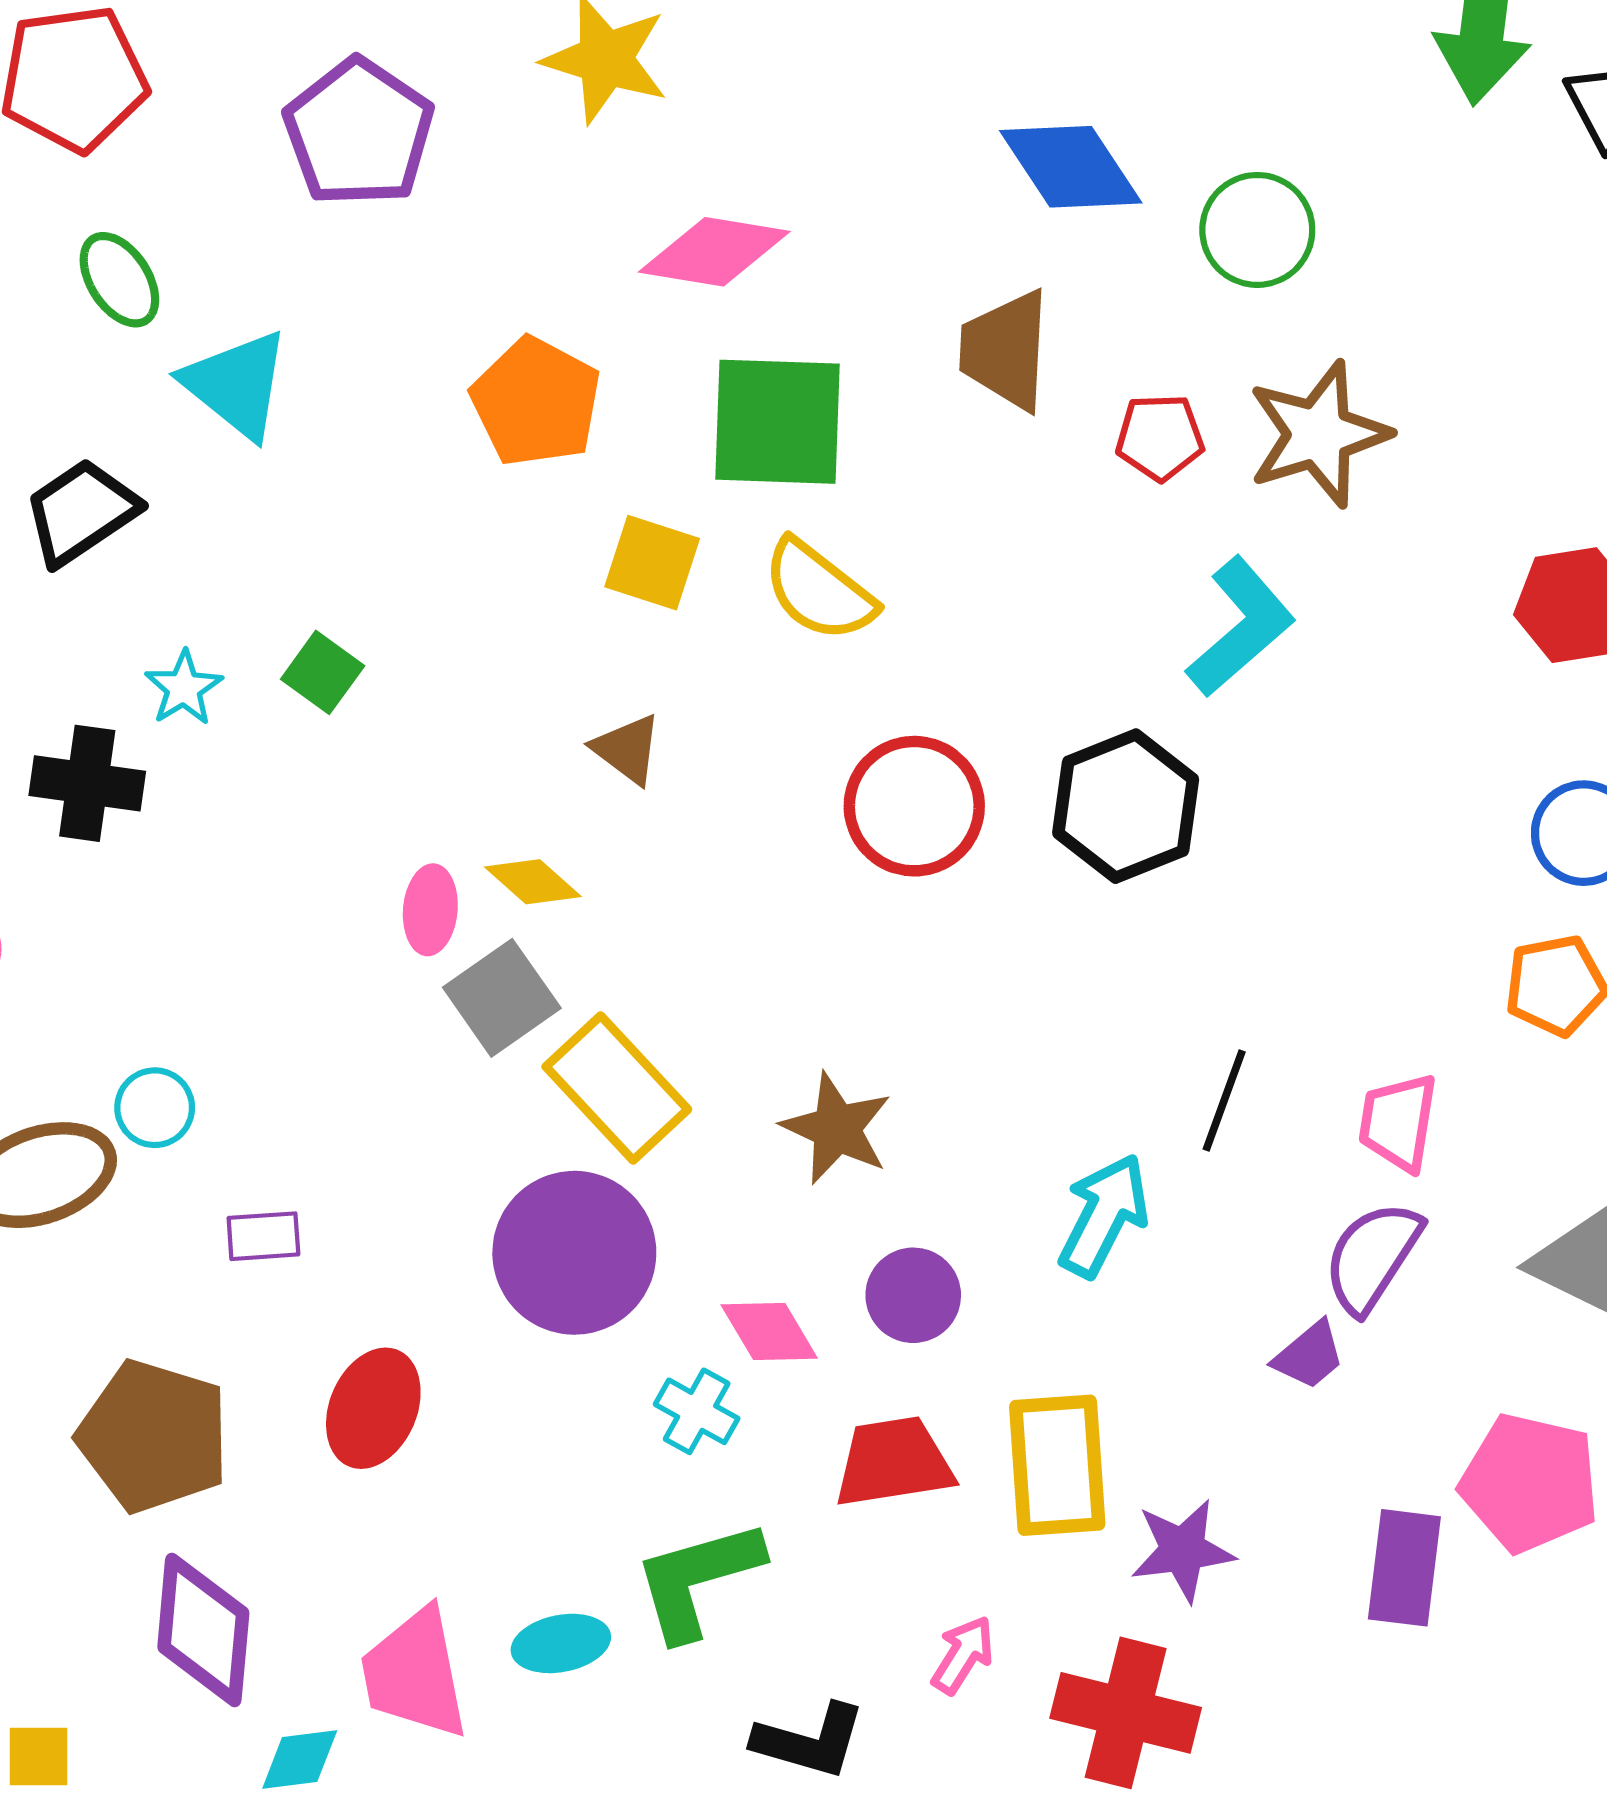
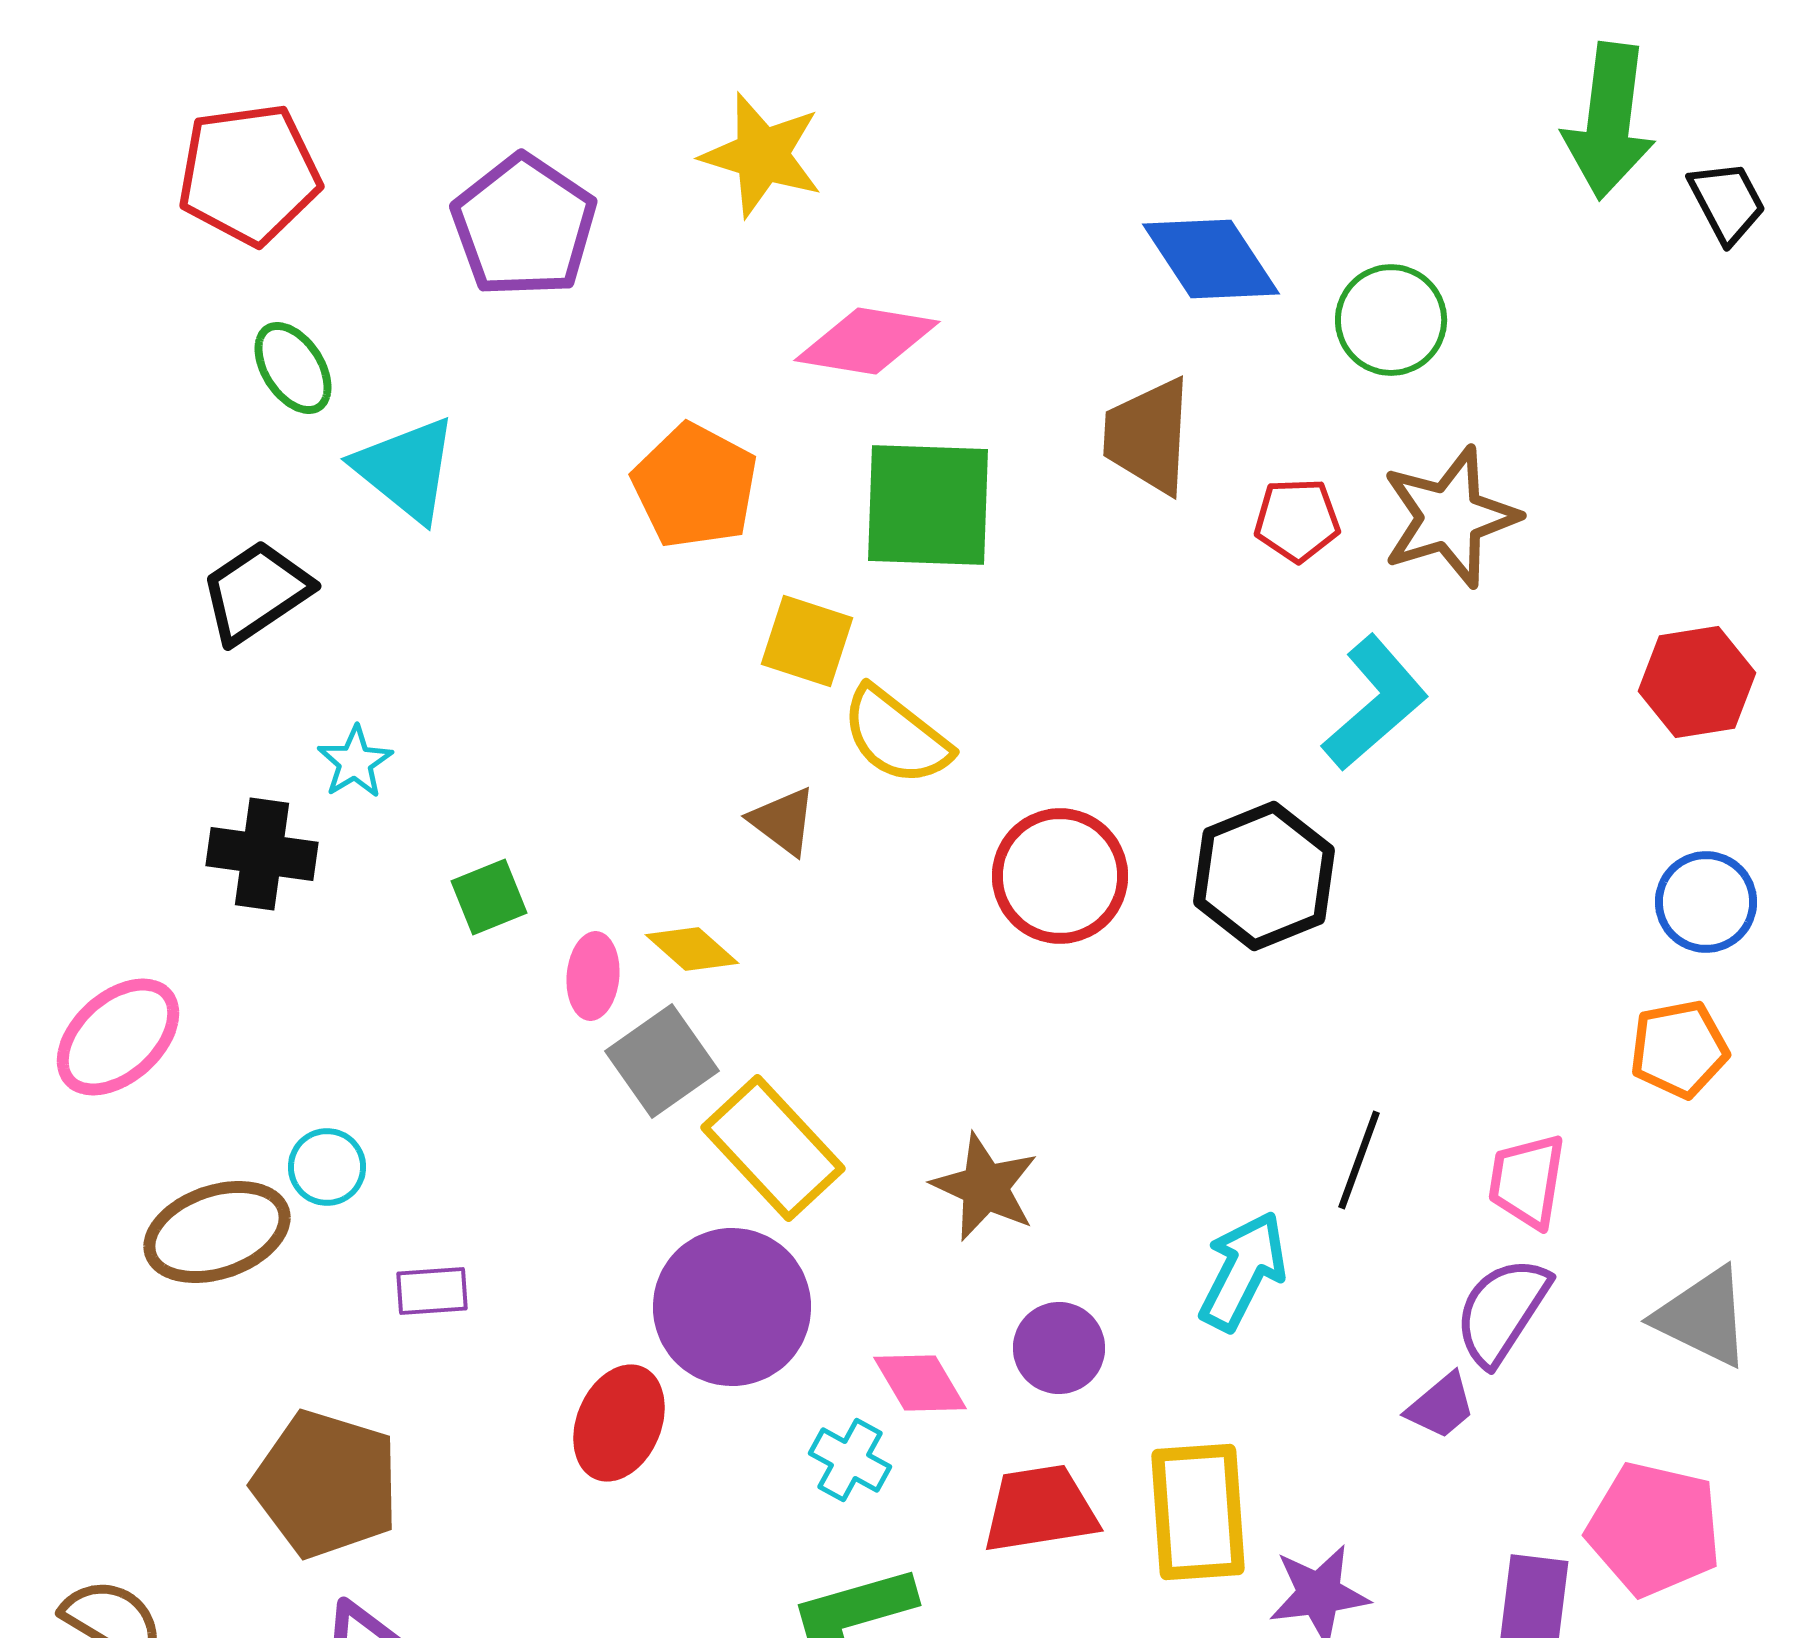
yellow semicircle: (819, 591) -> (896, 736), moved
green square: (323, 672) -> (489, 897), moved, turned 32
red ellipse: (373, 1408) -> (619, 1423), moved

